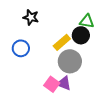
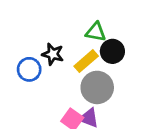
black star: (31, 17) -> (53, 54), moved
green triangle: (87, 21) -> (96, 32), moved

